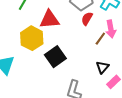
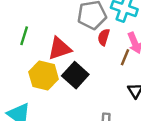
black square: (55, 57) -> (75, 75), moved

